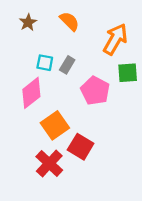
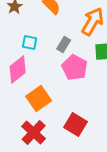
gray rectangle: (67, 65) -> (64, 45), moved
red square: (81, 147) -> (76, 125), moved

